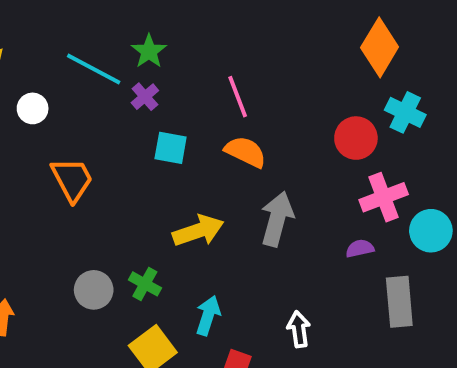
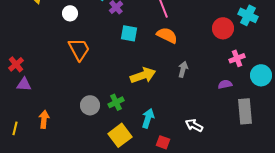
white circle: (33, 108) -> (70, 13), moved
pink cross: (384, 197) -> (237, 58), size x0.7
gray arrow: (277, 219) -> (183, 69), size x0.6
green cross: (145, 284) -> (116, 102), turned 35
white arrow: (299, 329) -> (194, 125), turned -54

